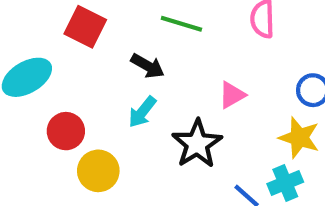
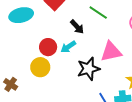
pink triangle: (232, 95) -> (111, 52), size x1.6
red circle: (66, 131) -> (48, 47), moved

